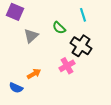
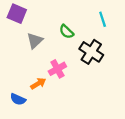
cyan line: (83, 15) -> (103, 19), moved
pink cross: (67, 66) -> (57, 69), moved

